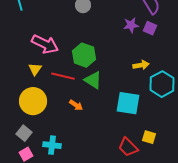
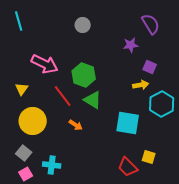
purple square: (150, 28) -> (150, 67), moved
yellow triangle: (35, 69) -> (22, 89), moved
red line: (63, 76) -> (63, 96), turned 40

